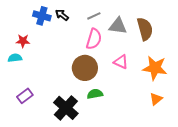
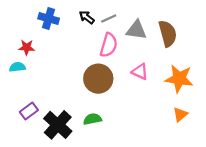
black arrow: (62, 15) -> (87, 17), moved
green semicircle: (95, 94) -> (92, 119), moved
black cross: (66, 108) -> (58, 125), moved

